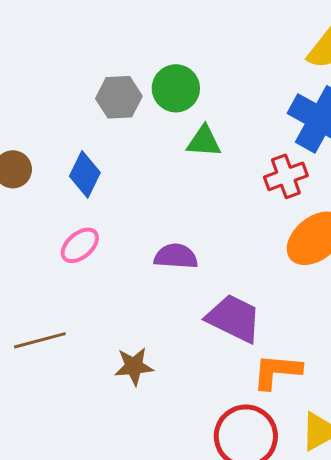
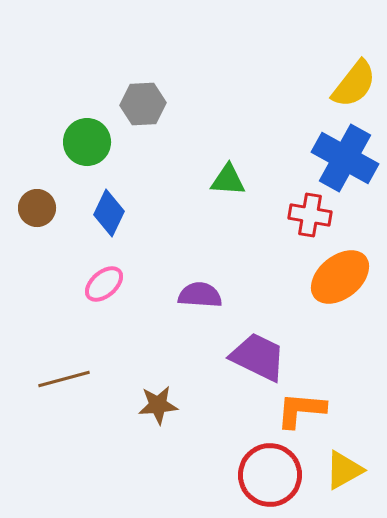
green circle: (176, 88) -> (87, 142), moved
gray hexagon: (119, 97) -> (143, 104), moved
red cross: (286, 176) -> (310, 215), turned 30

